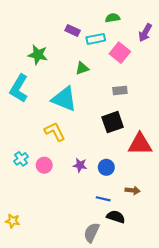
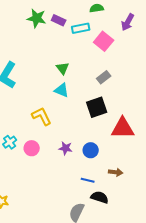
green star: (38, 55) -> (37, 18), moved
green triangle: (82, 68) -> (63, 68), moved, turned -48
gray rectangle: (120, 90) -> (104, 77), turned -32
cyan triangle: (64, 99) -> (62, 90), moved, size x0.6

